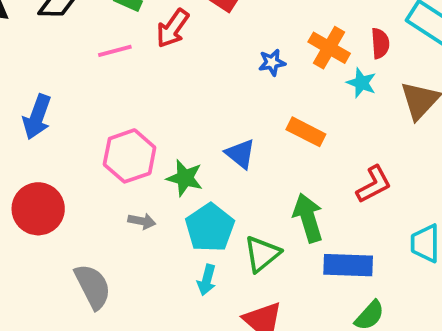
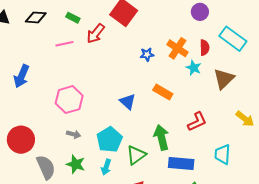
green star: (185, 178) -> (76, 164), moved
red circle: (38, 209) -> (21, 140), moved

